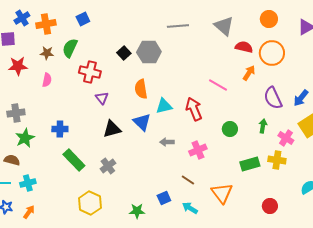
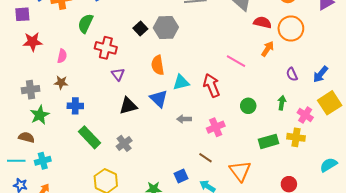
brown star: (47, 53) -> (61, 82), moved
purple semicircle: (273, 98) -> (292, 74), size x0.6

